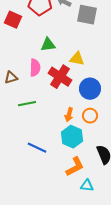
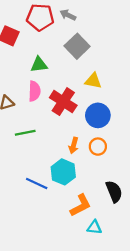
gray square: (87, 15) -> (77, 46), moved, turned 35
green triangle: (48, 45) -> (39, 65), moved
yellow triangle: (77, 59) -> (93, 81), moved
cyan hexagon: (72, 137) -> (63, 172), moved

